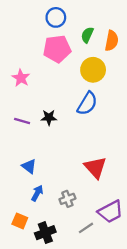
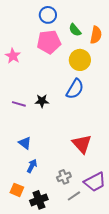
green semicircle: (87, 35) -> (75, 30), turned -64
pink star: (21, 78) -> (13, 56), moved
gray cross: (67, 199) -> (64, 177), moved

